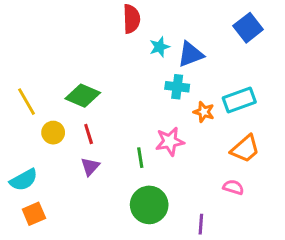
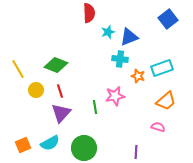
purple triangle: (90, 167) -> (61, 113), size x1.5
cyan semicircle: (24, 180) -> (50, 143), moved
green circle: (149, 205) -> (84, 148), moved

